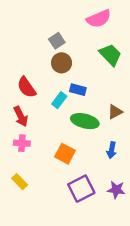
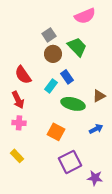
green trapezoid: (110, 55) -> (77, 47), moved
blue rectangle: (78, 90) -> (67, 77), turned 40
blue arrow: (112, 150) -> (96, 129), turned -128
purple star: (116, 190) -> (95, 178), moved

